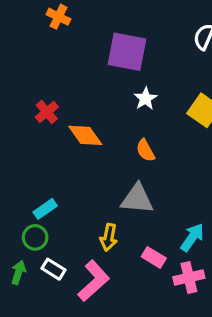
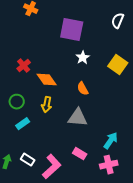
green circle: (35, 237) -> (17, 102), moved
yellow arrow: (109, 237) -> (47, 105), moved
pink rectangle: (154, 257) -> (80, 154), moved

